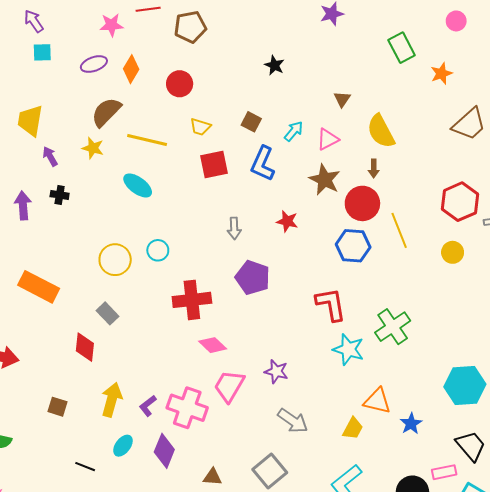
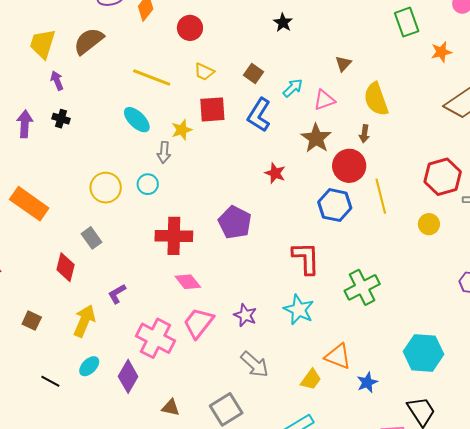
brown semicircle: (106, 112) -> (89, 41), moved
yellow star: (93, 148) -> (182, 130), moved, turned 30
gray arrow: (234, 228) -> (164, 152), moved
cyan star: (348, 349) -> (299, 310), moved
purple L-shape: (148, 406) -> (117, 294), moved

